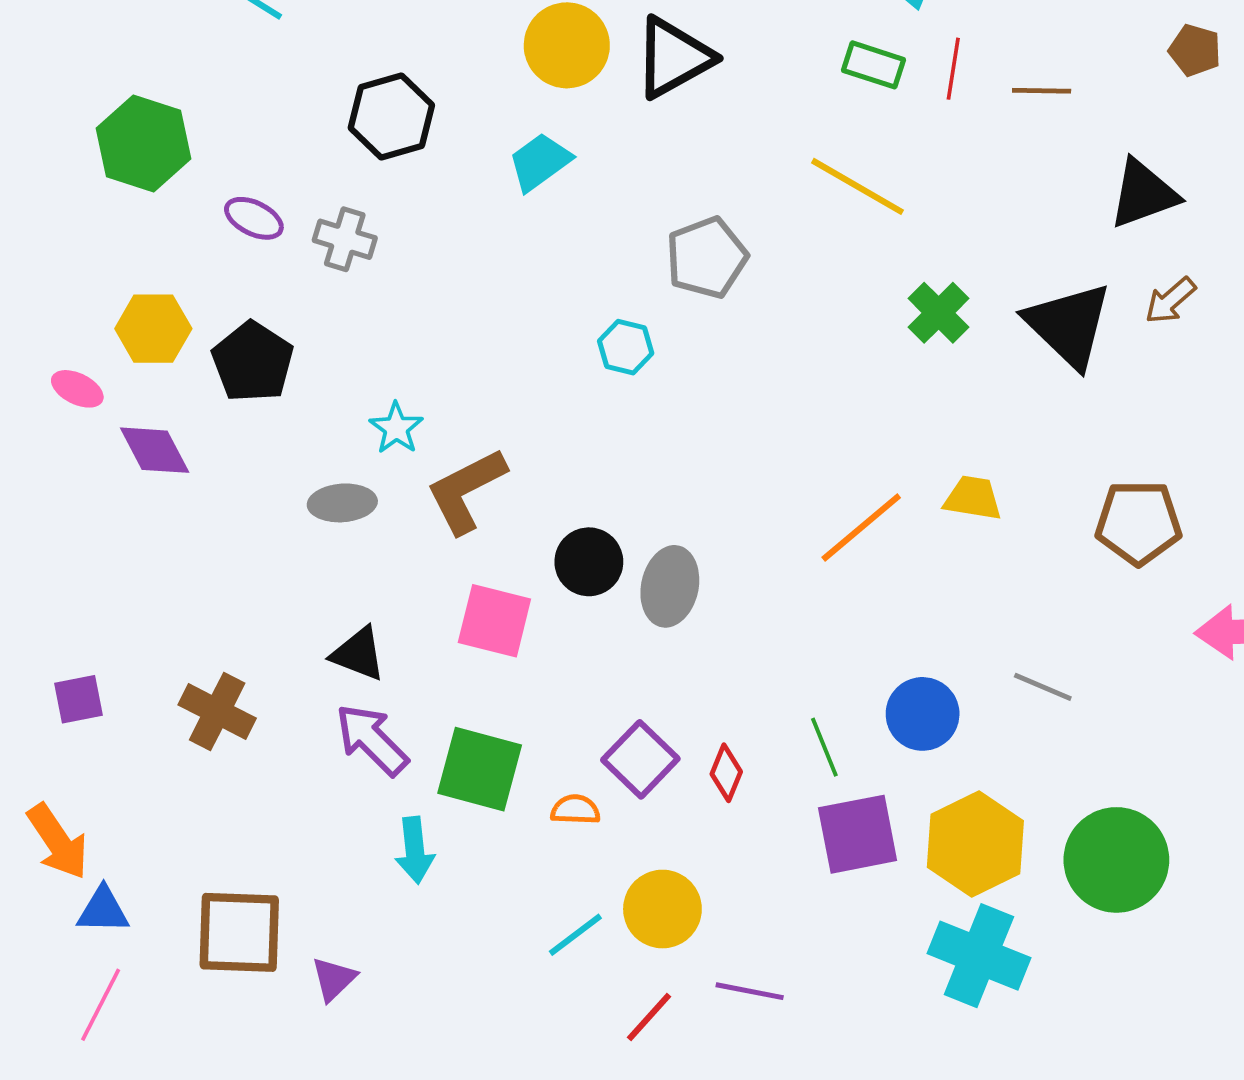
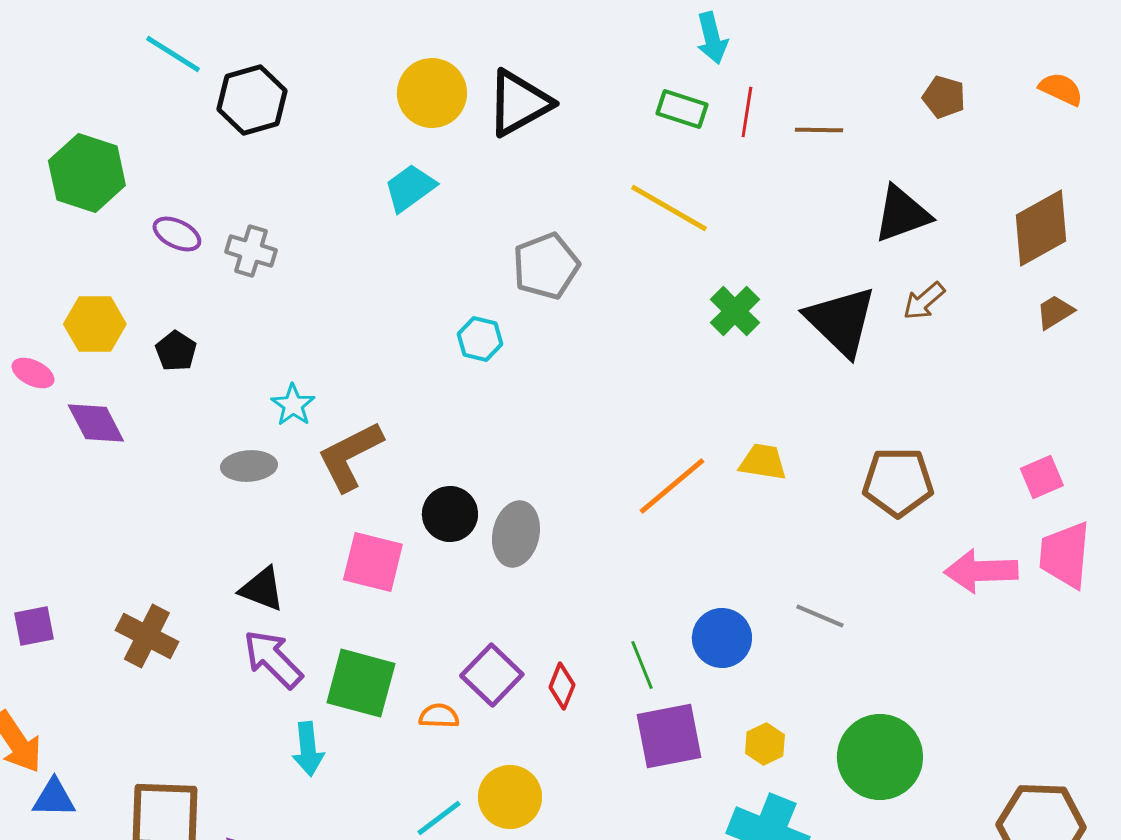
black hexagon: (391, 116) -> (252, 100), moved
black pentagon: (253, 362) -> (176, 351), size x0.6
yellow hexagon: (975, 844) -> (765, 744), size x0.5

